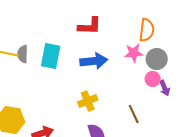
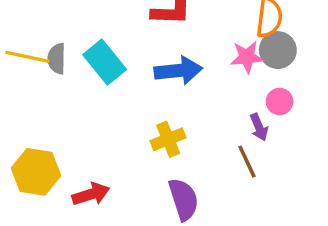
cyan rectangle: (51, 56) -> (105, 62), turned -50
gray circle: (157, 59) -> (278, 50), moved
purple arrow: (165, 88) -> (259, 127), moved

